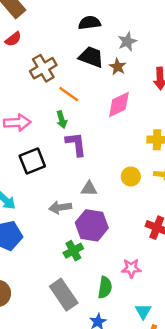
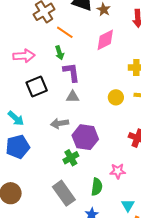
gray triangle: (89, 189) -> (73, 97), moved

